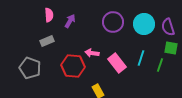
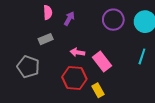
pink arrow: (92, 53) -> (77, 52), moved
pink rectangle: (117, 63) -> (102, 62), moved
red hexagon: (73, 66) -> (74, 78), moved

